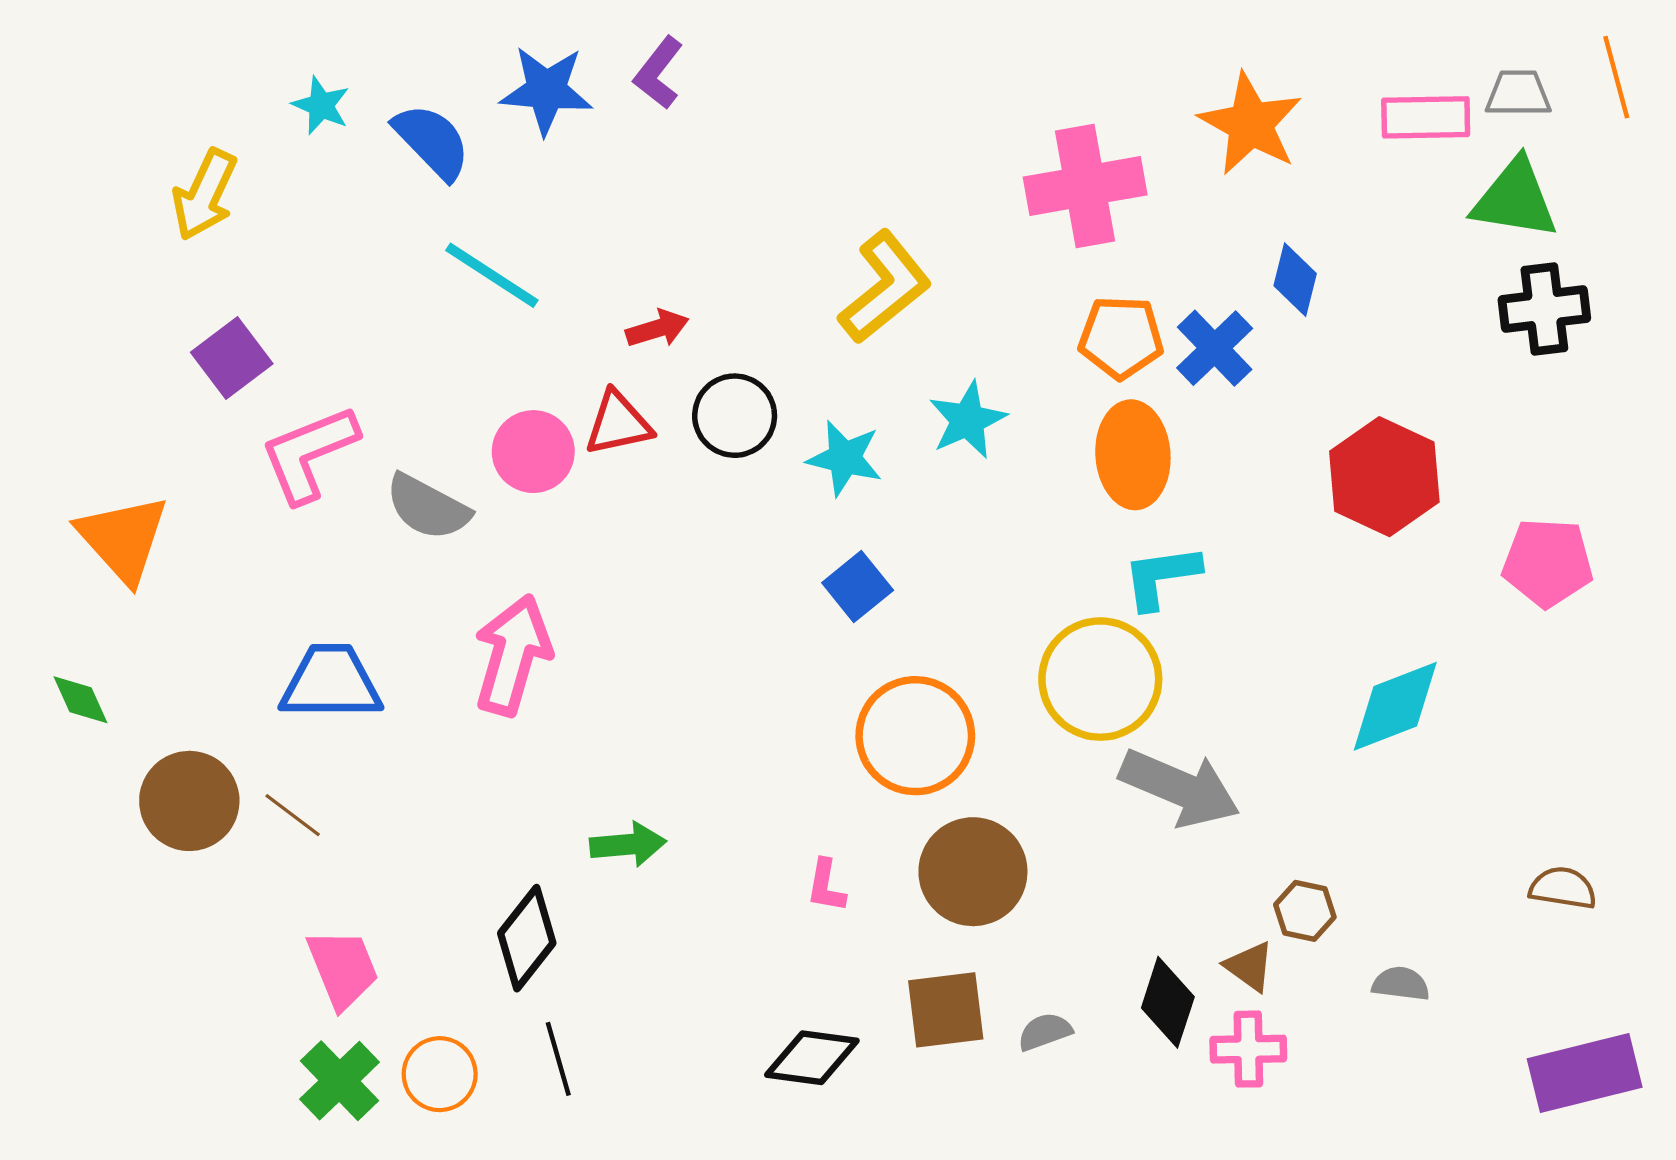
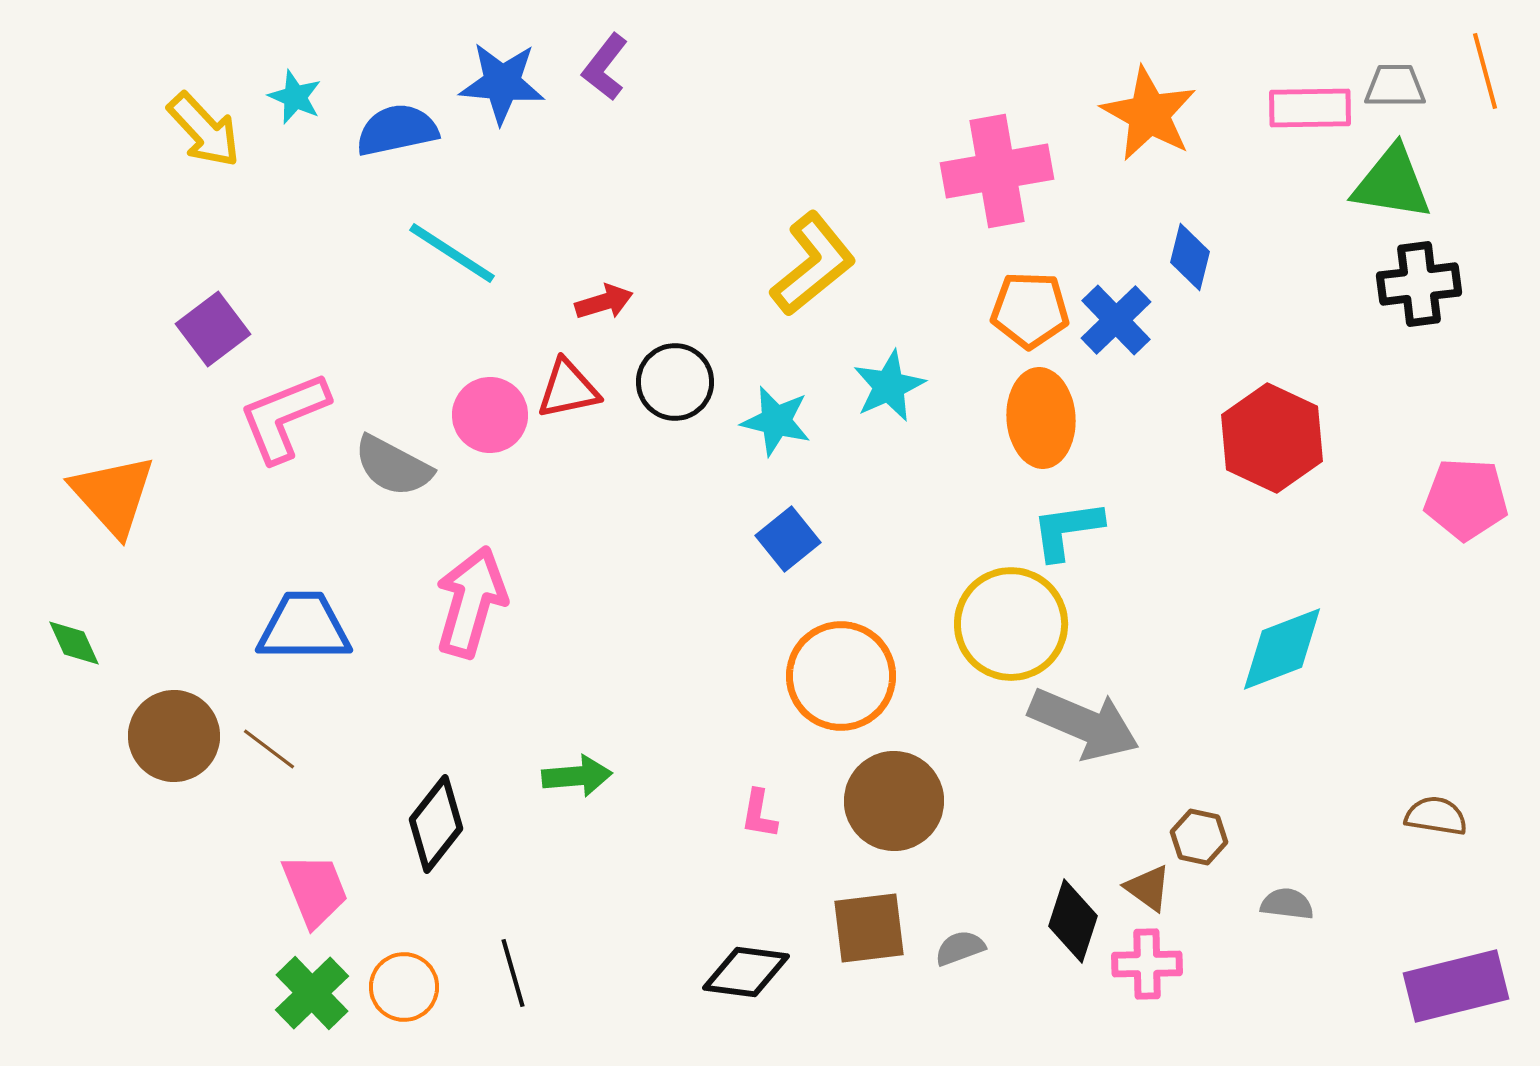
blue semicircle: (432, 141) -> (397, 130), turned -58
yellow arrow: (205, 195) -> (204, 130), moved, turned -68
pink pentagon: (1548, 563) -> (1466, 499), moved
black diamond: (527, 938) -> (436, 824), moved

